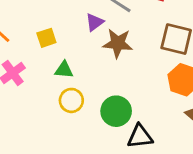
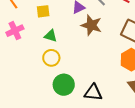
green circle: (116, 111) -> (64, 85), moved

